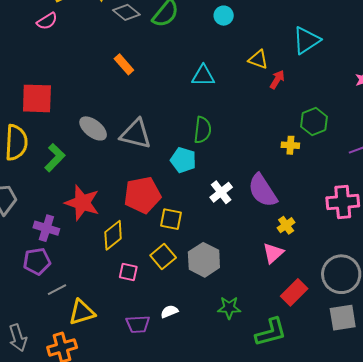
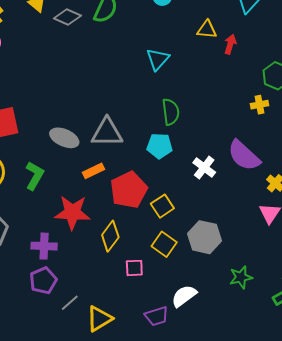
orange rectangle: (124, 64) -> (93, 171), moved, turned -60
cyan triangle: (203, 76) -> (158, 59), turned -35
yellow square: (171, 219) -> (162, 206), turned -30
white semicircle: (169, 311) -> (184, 296), size x1.5

